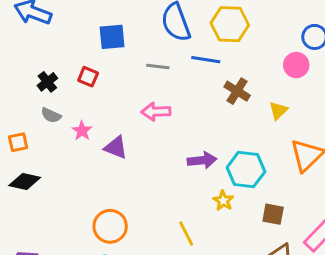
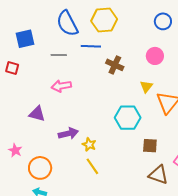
pink circle: (296, 65) -> (155, 56), moved
yellow triangle: (278, 111) -> (146, 87), moved
pink star: (82, 131) -> (15, 150), moved
purple arrow: (202, 160) -> (68, 133), moved
yellow star: (223, 201) -> (89, 145), moved

